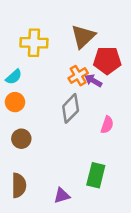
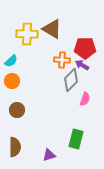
brown triangle: (83, 36) -> (52, 29), moved, turned -45
orange cross: (78, 76) -> (62, 60), turned 35
purple arrow: (93, 81) -> (82, 65), moved
gray diamond: (71, 108) -> (71, 80), moved

